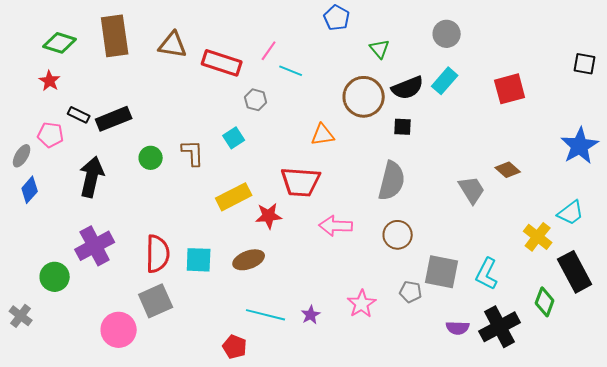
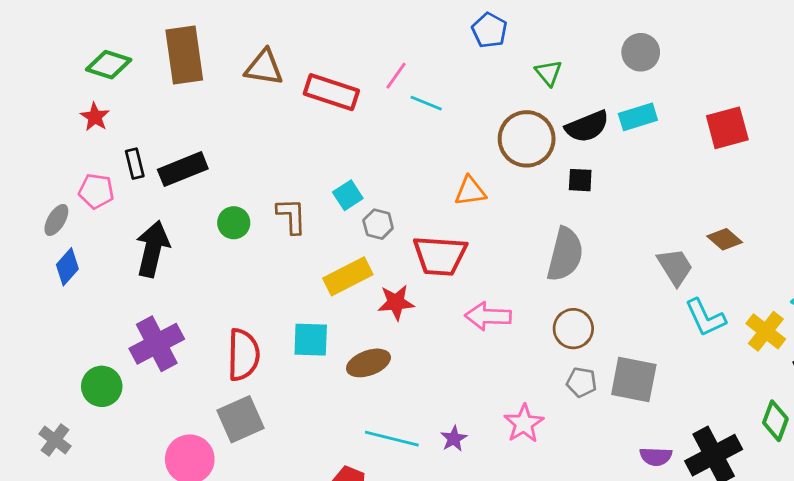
cyan rectangle: (445, 81) -> (638, 117), turned 32
gray hexagon: (256, 100) -> (378, 224), moved
black rectangle: (79, 115) -> (135, 164), turned 50
cyan square: (199, 260) -> (311, 340), moved
cyan L-shape: (487, 274) -> (705, 318), moved, turned -52
gray pentagon: (411, 292) -> (582, 382), moved

